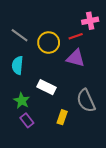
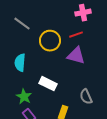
pink cross: (90, 21) -> (83, 13), moved
gray line: (20, 35) -> (22, 24), moved
gray semicircle: (86, 101) -> (86, 97), size x0.7

